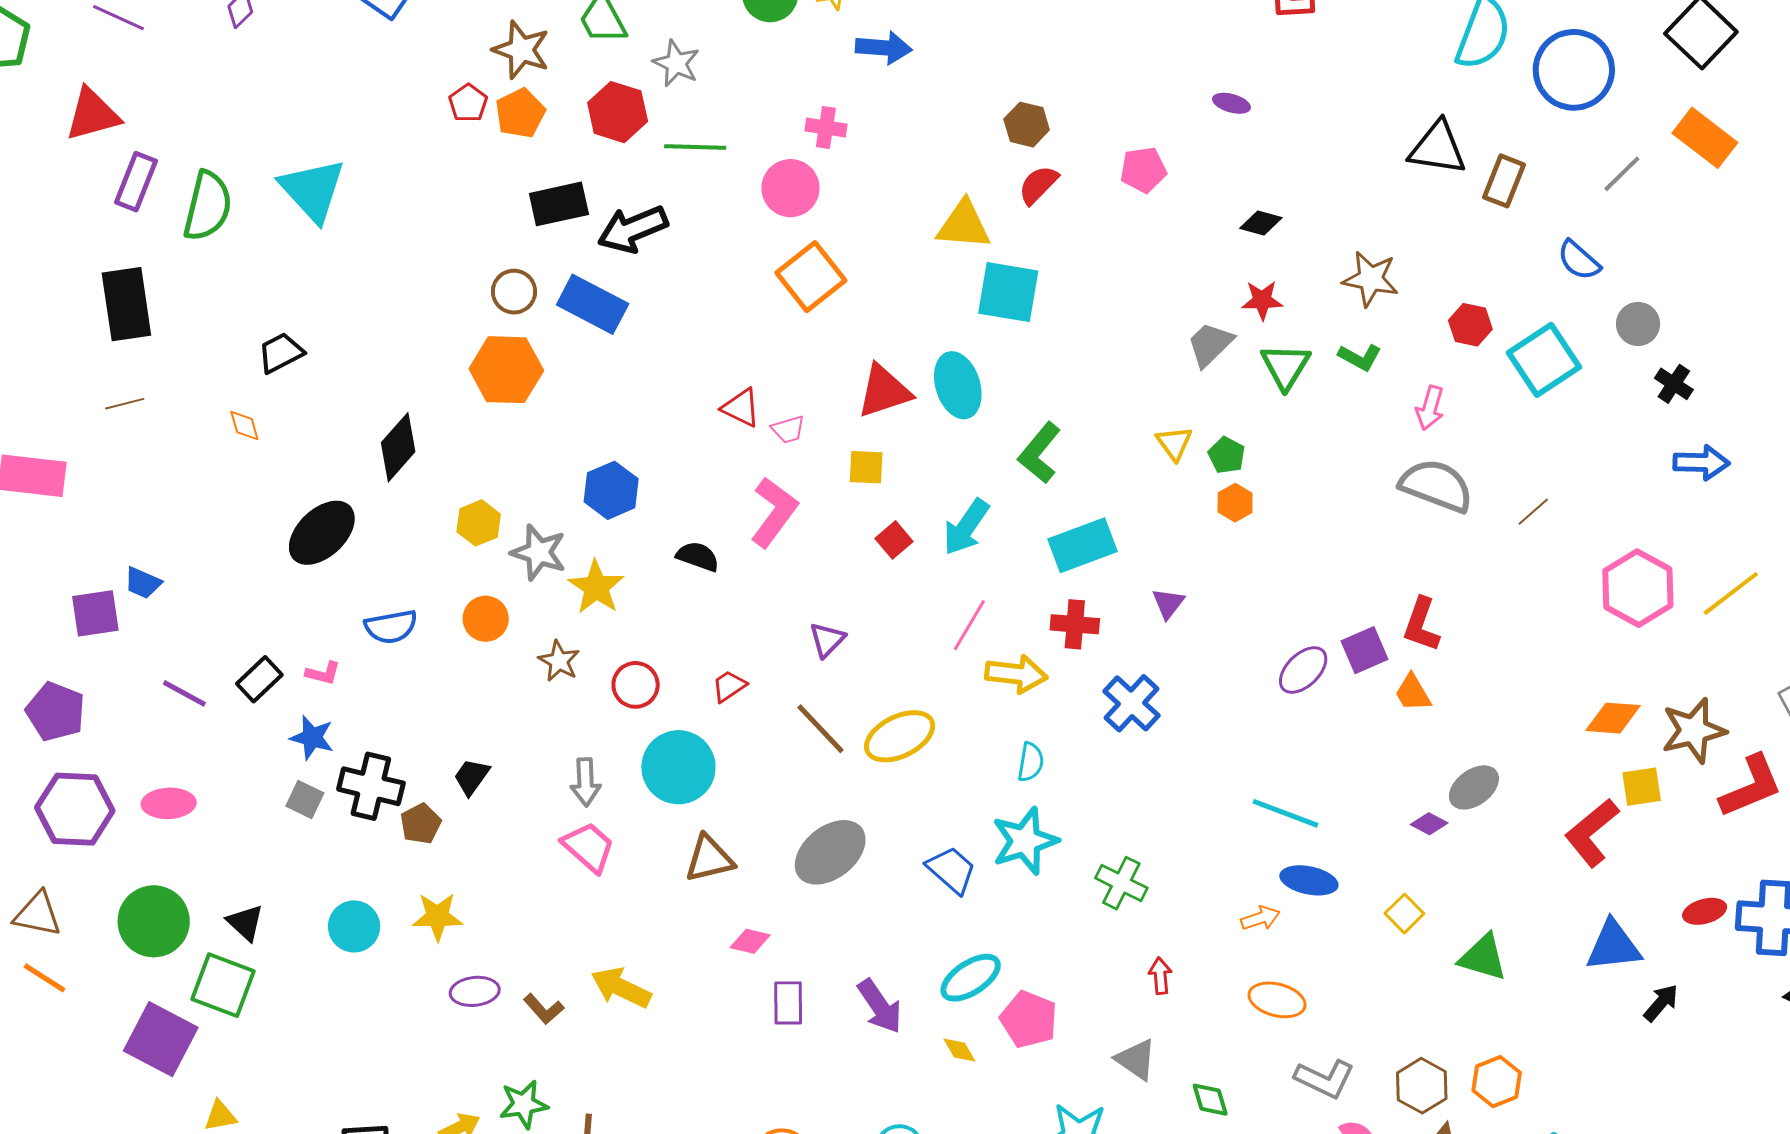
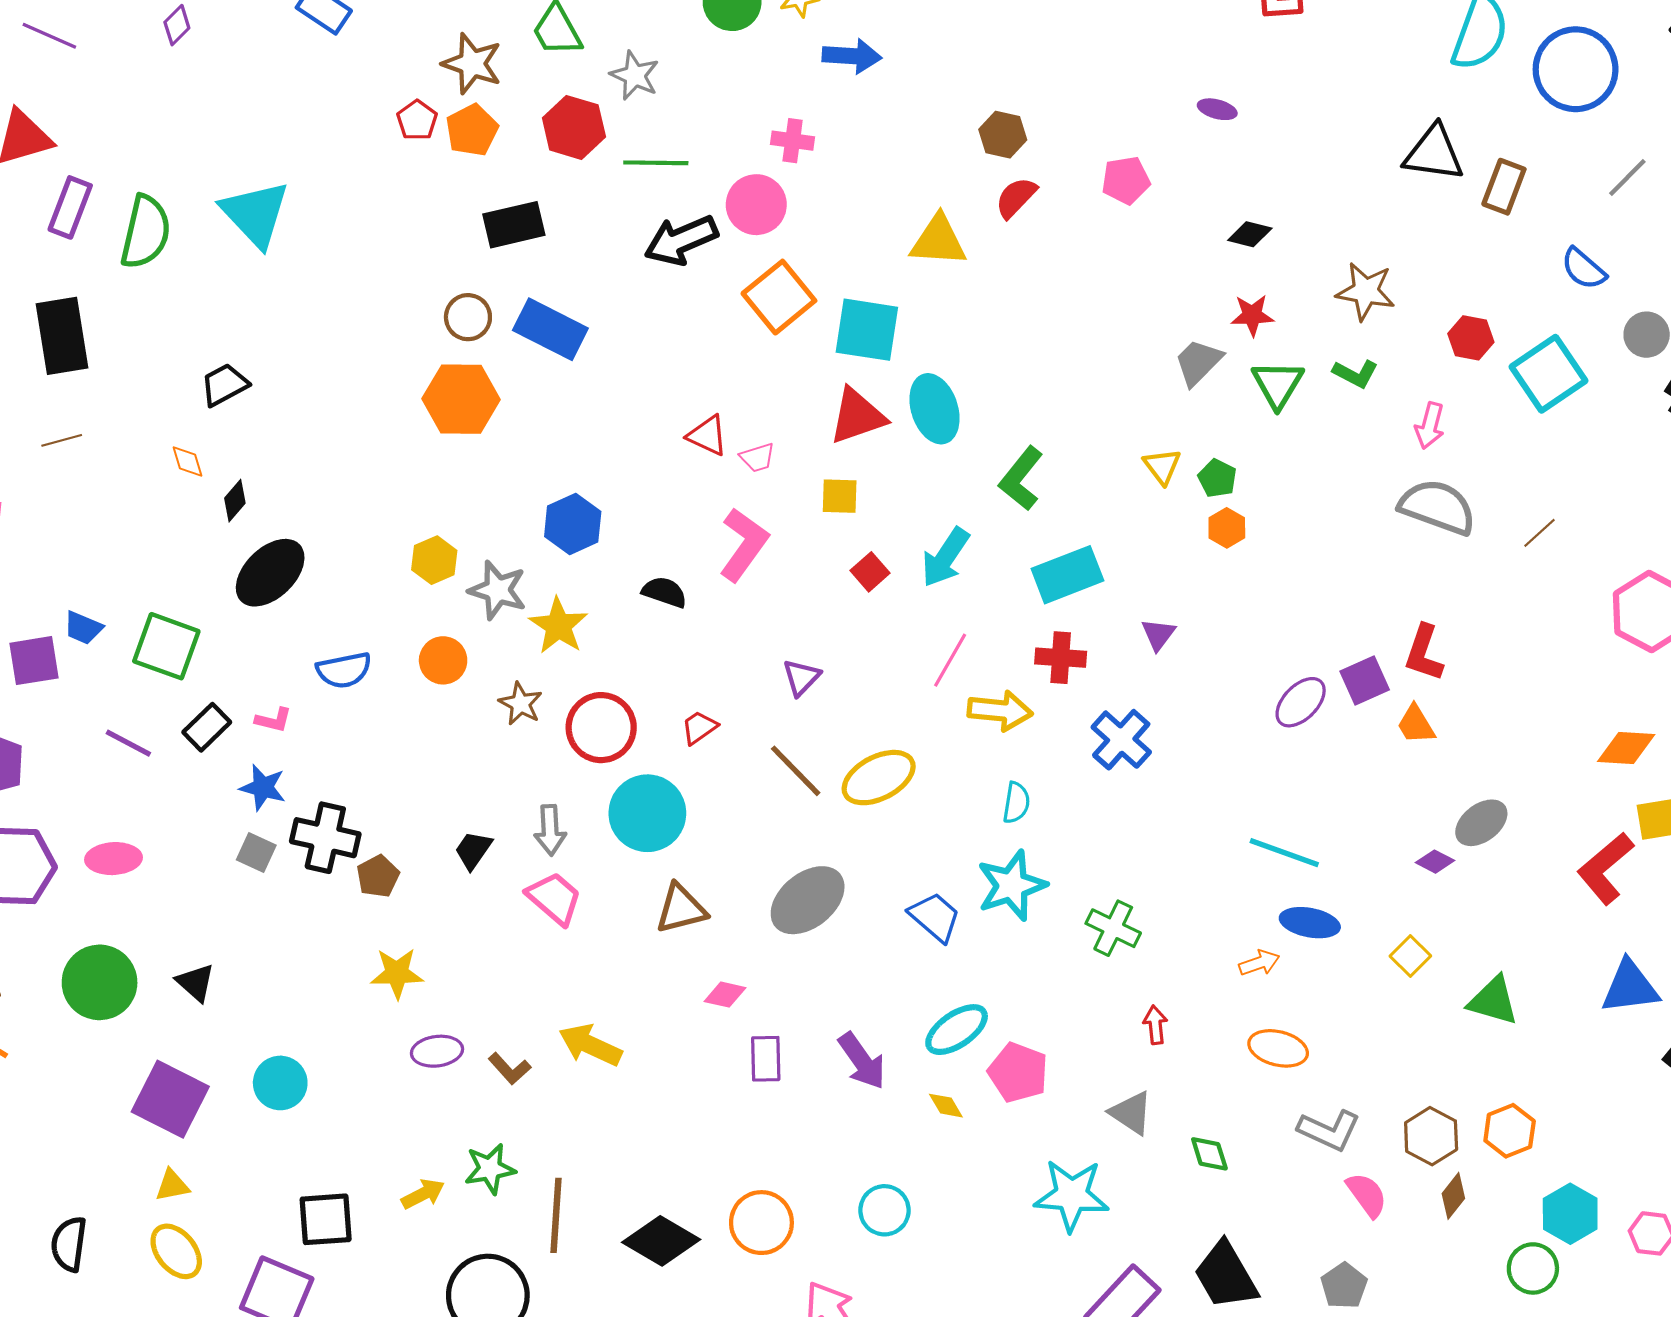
black arrow: (633, 229) -> (681, 240), moved
cyan square: (1008, 292) -> (867, 330), moved
black diamond: (398, 447) -> (235, 501), moved, size x0.6
red circle: (636, 685) -> (601, 728), size x1.4
black trapezoid: (471, 777) -> (473, 850), moved
cyan circle: (354, 926) -> (280, 1083), moved
green square: (223, 985) -> (166, 646), moved
purple square: (161, 1039) -> (170, 1099), moved

